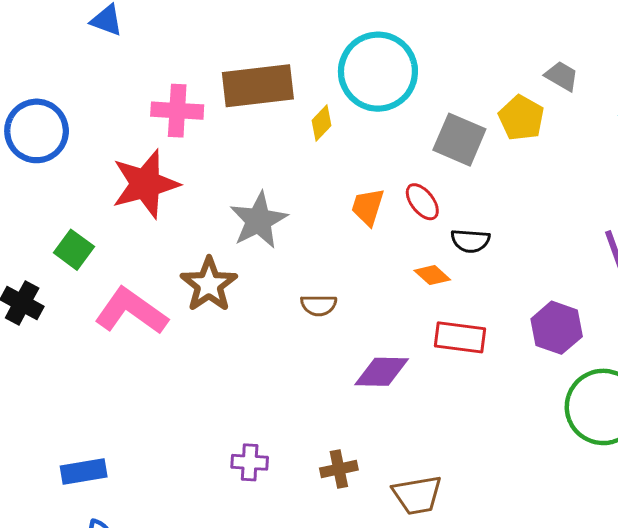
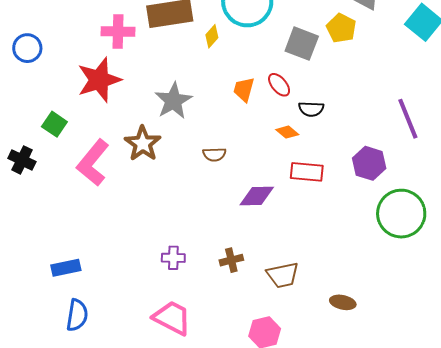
blue circle: (37, 131) -> (27, 48), size x0.7
pink L-shape: (131, 311) -> (93, 163), turned -84

